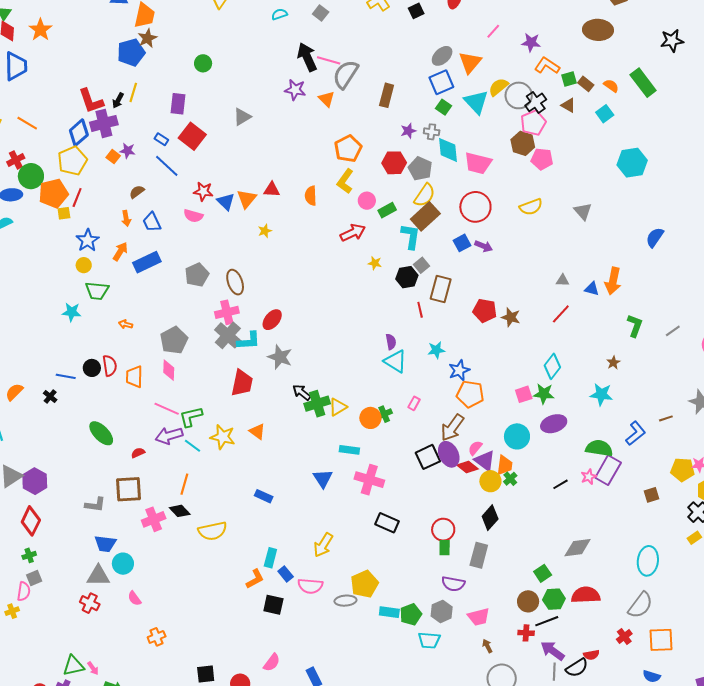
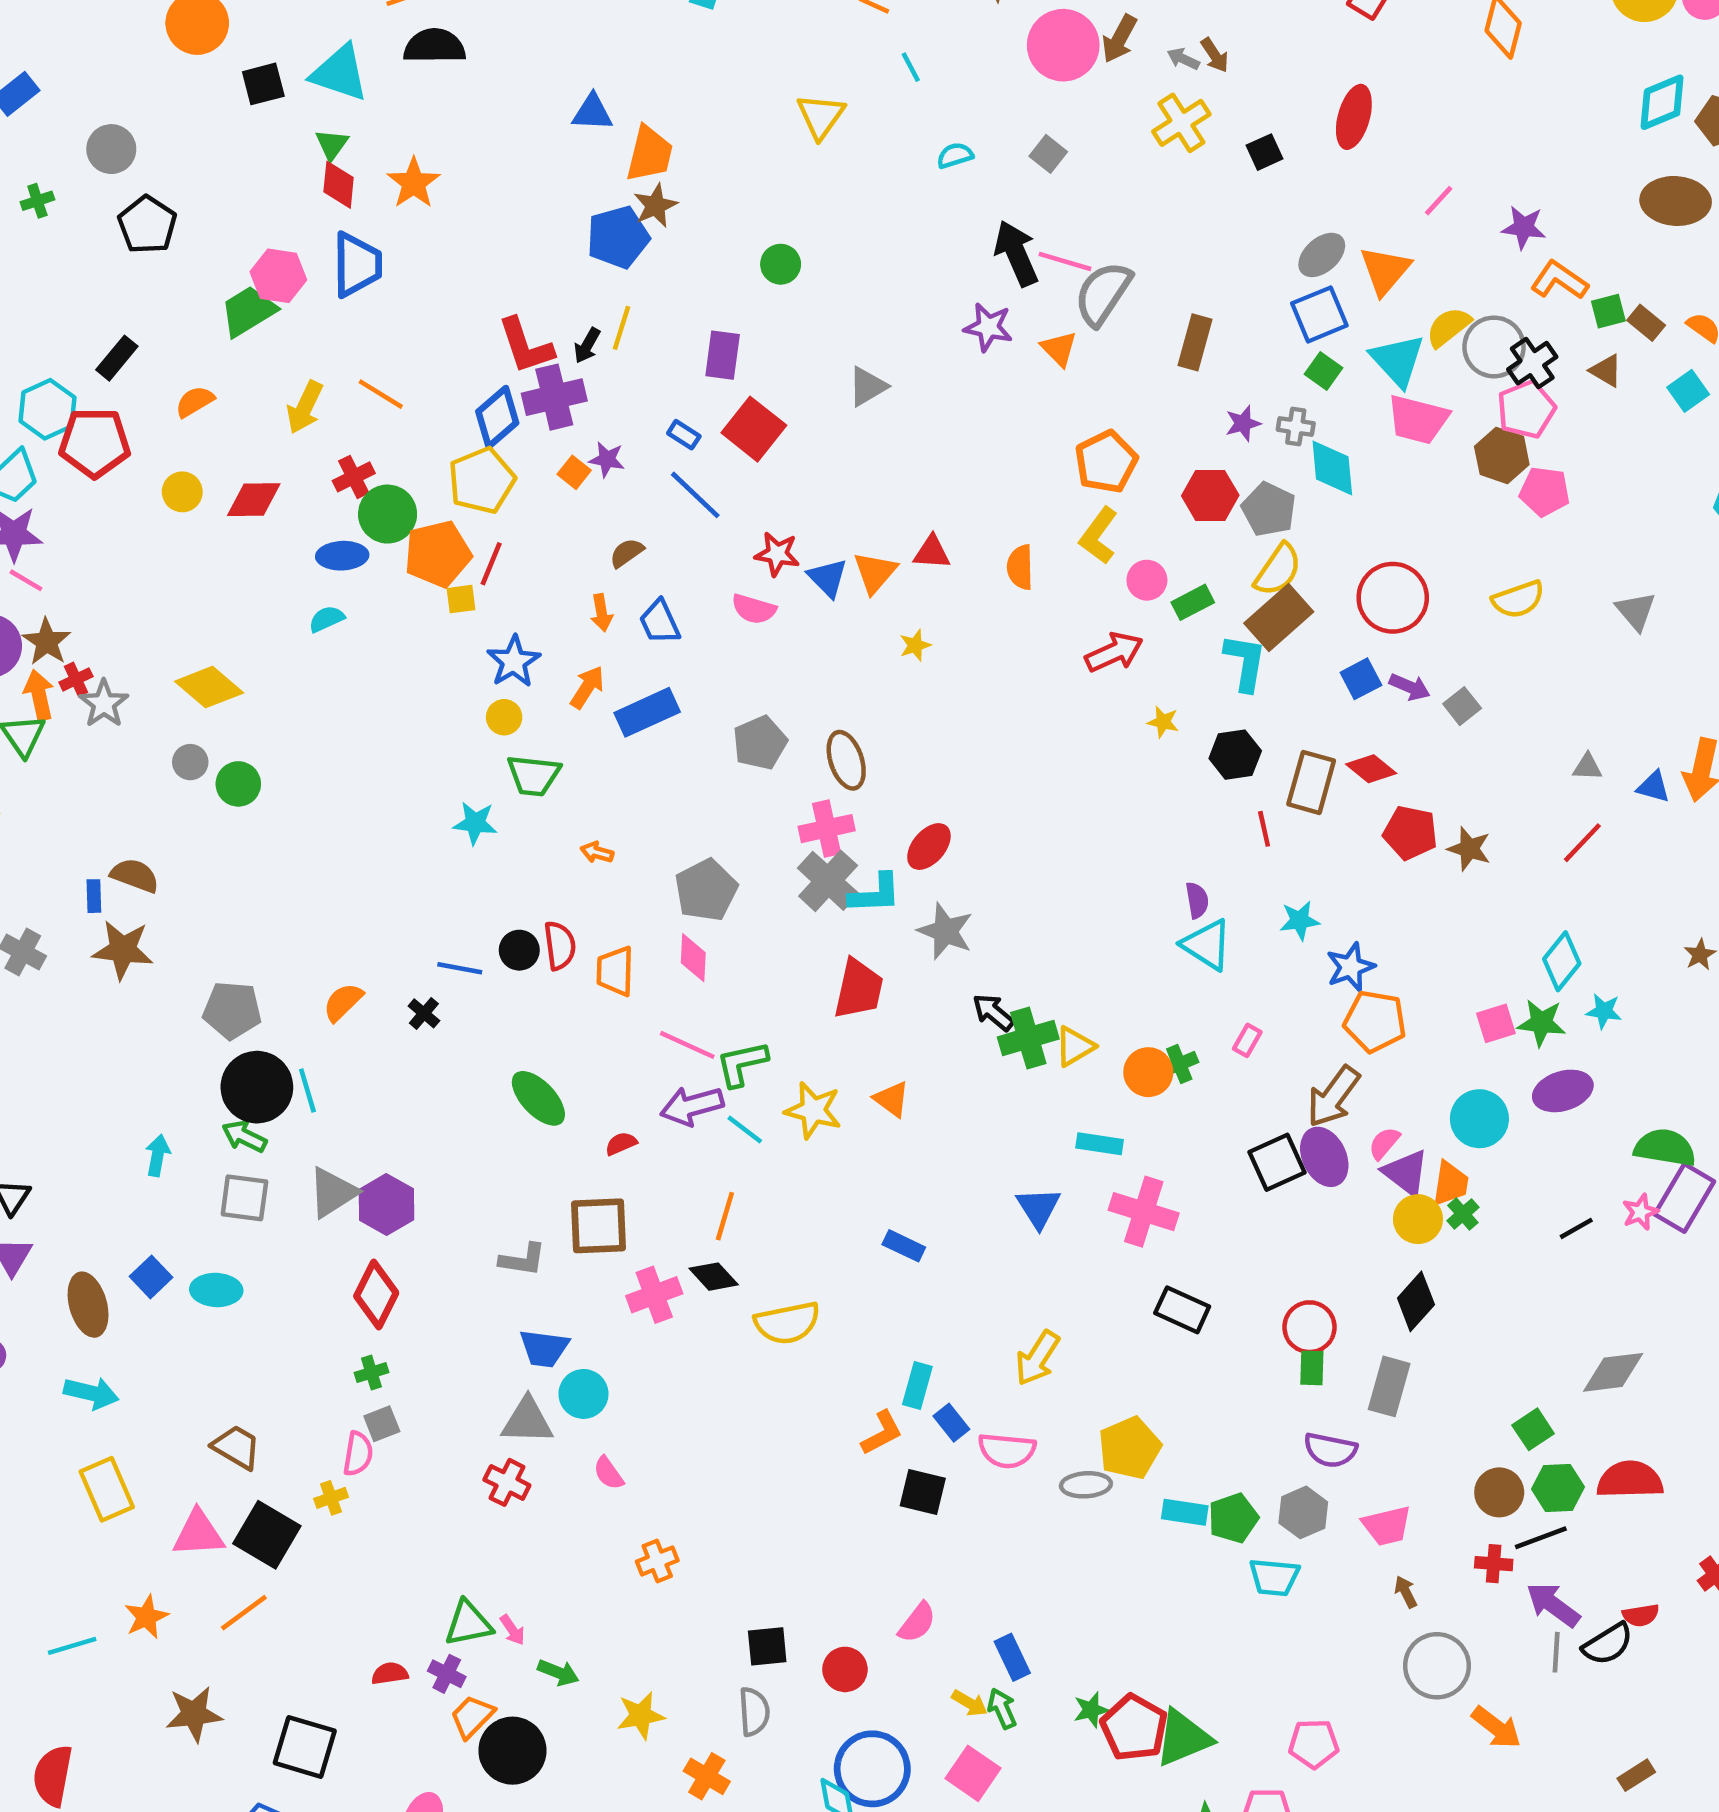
pink trapezoid: (478, 163) -> (1418, 419), moved
gray square: (421, 265) -> (1462, 706), moved
cyan star: (601, 394) -> (1604, 1011), moved, size x0.7
red diamond: (467, 467) -> (1371, 769), moved

